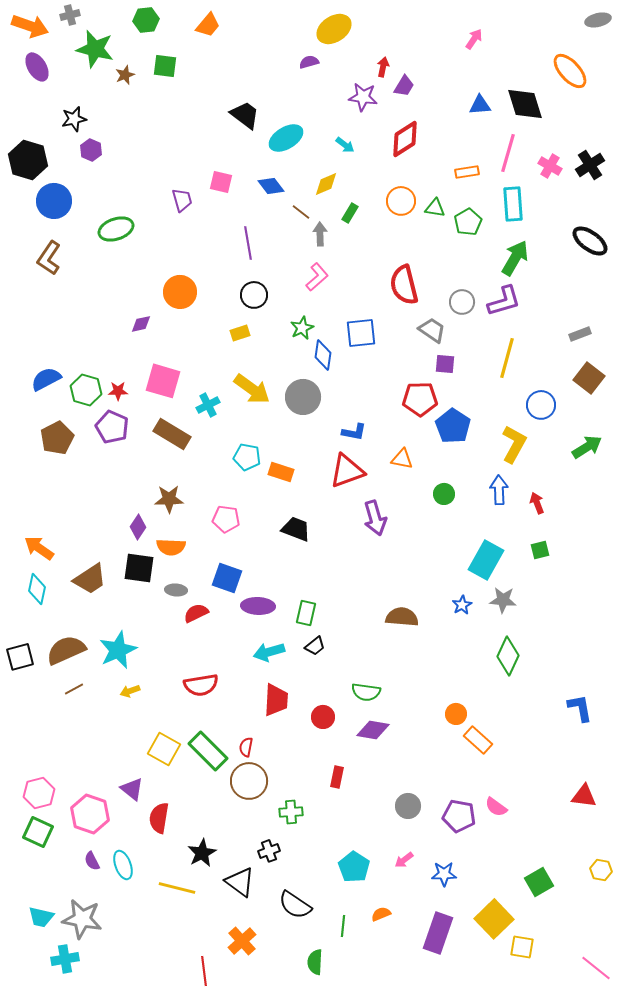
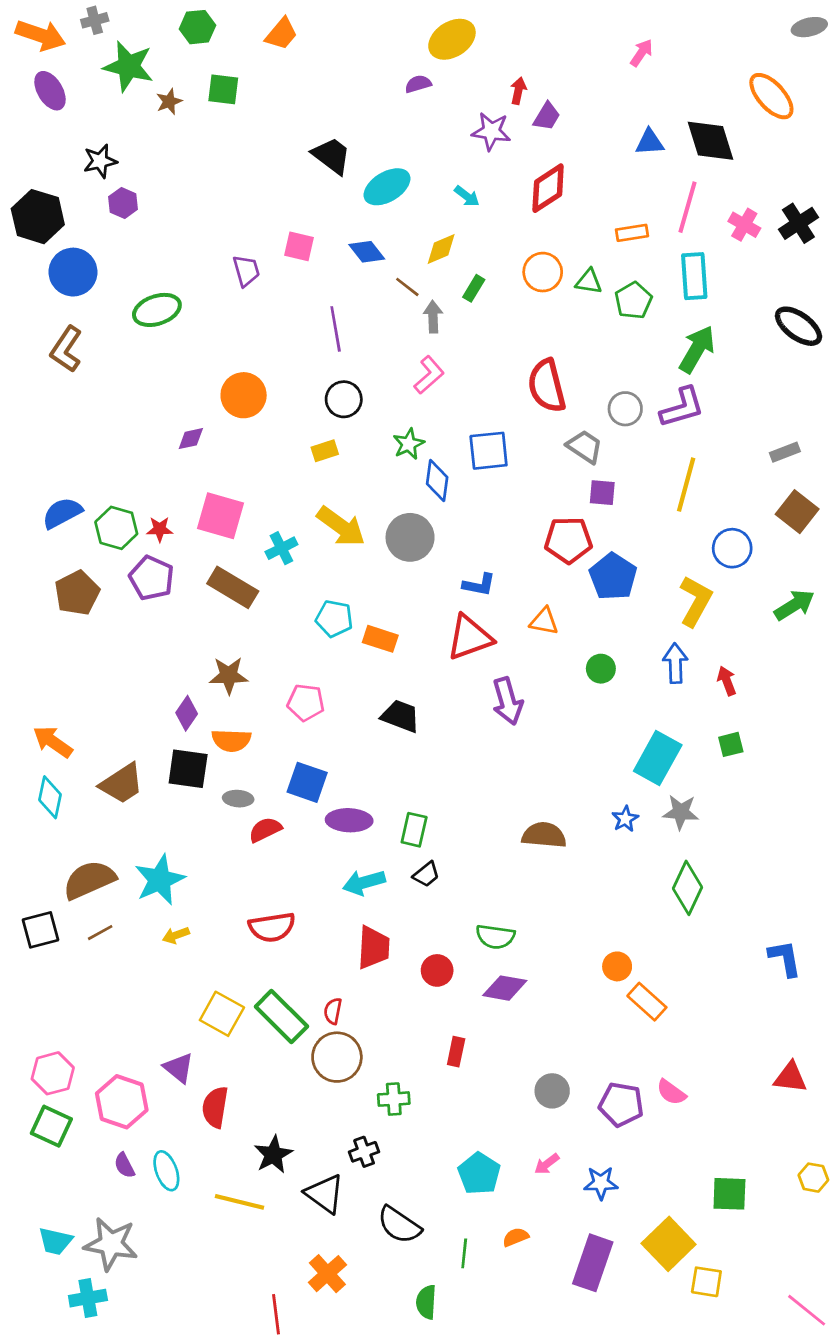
black square: (20, 657) -> (41, 930), moved
green square: (539, 882) -> (729, 1194), turned 32

